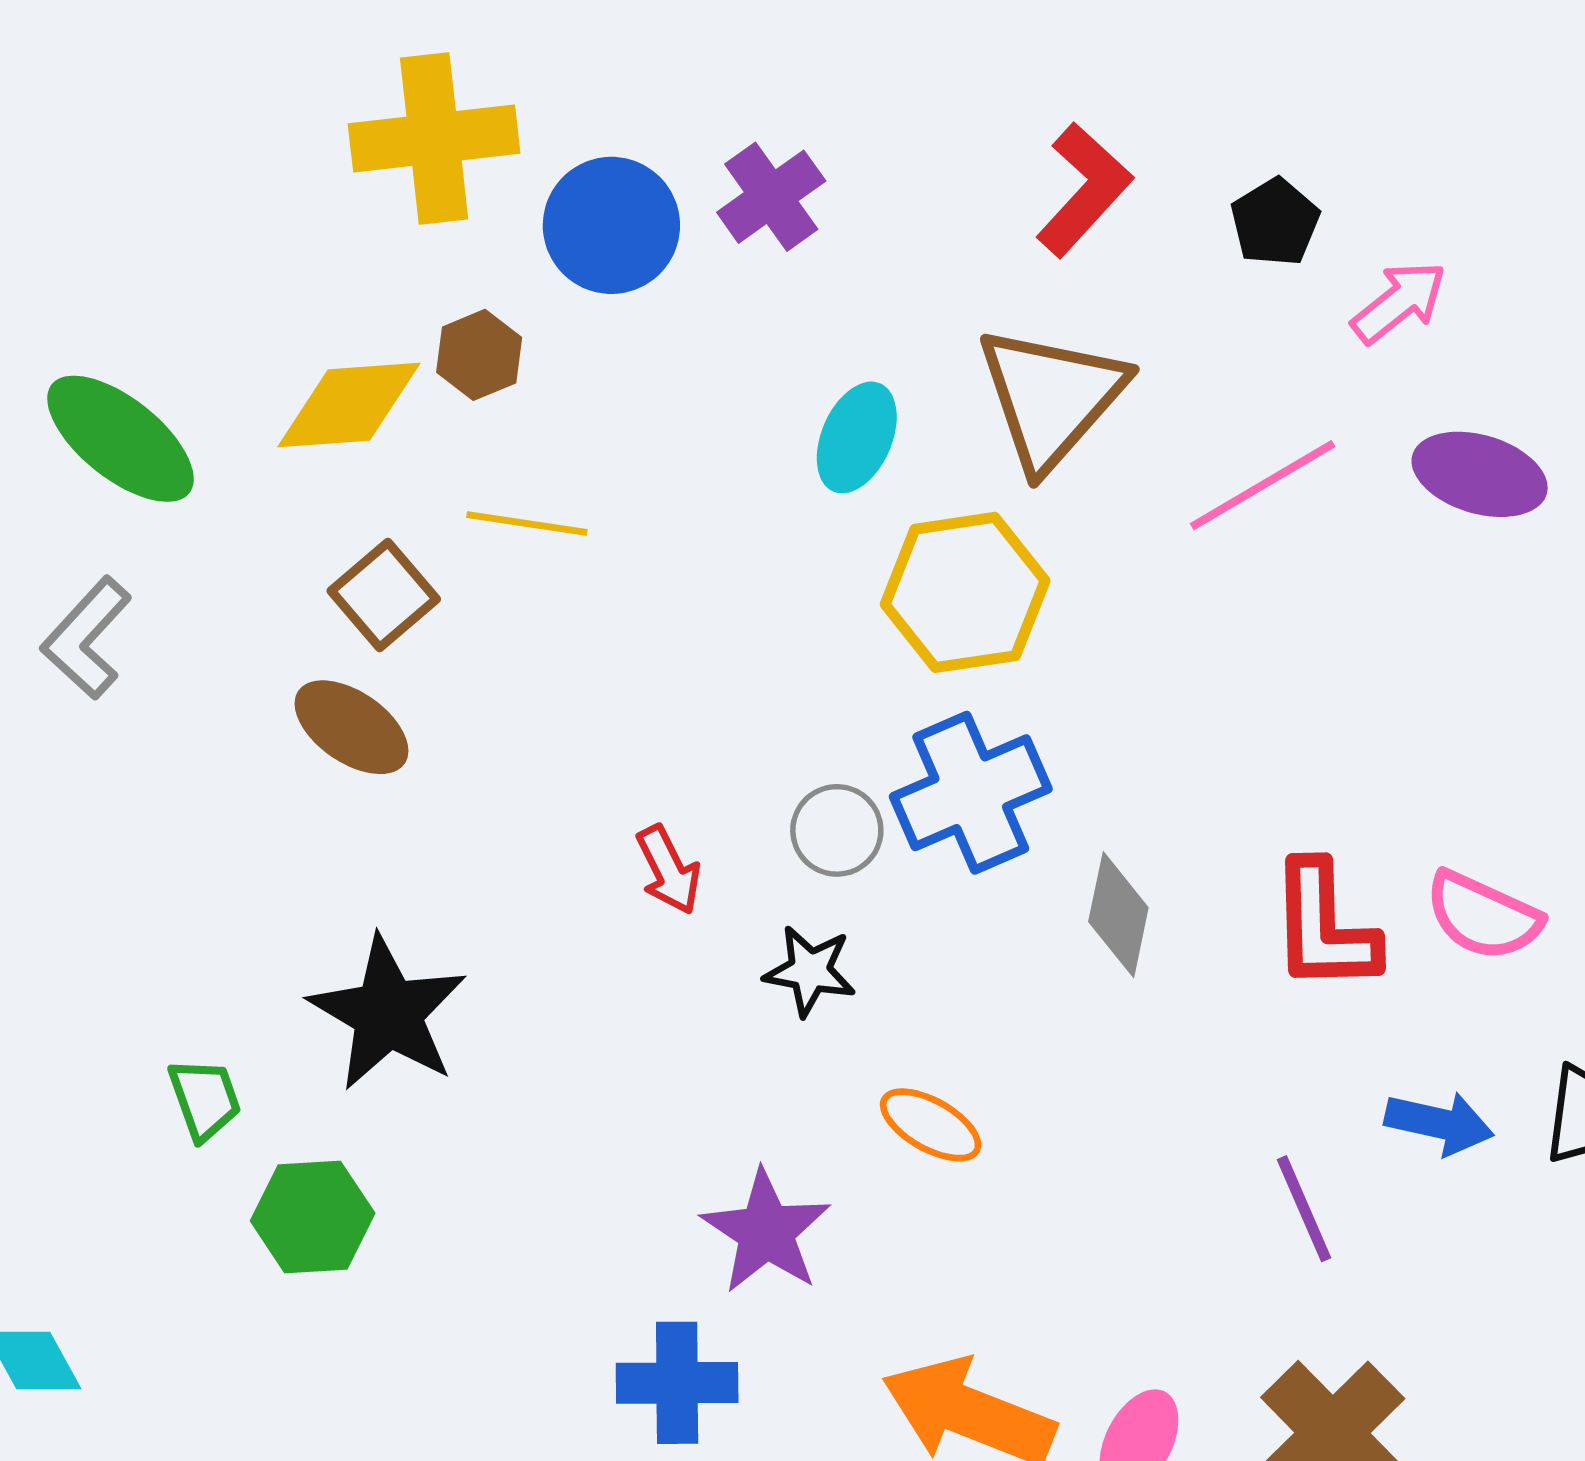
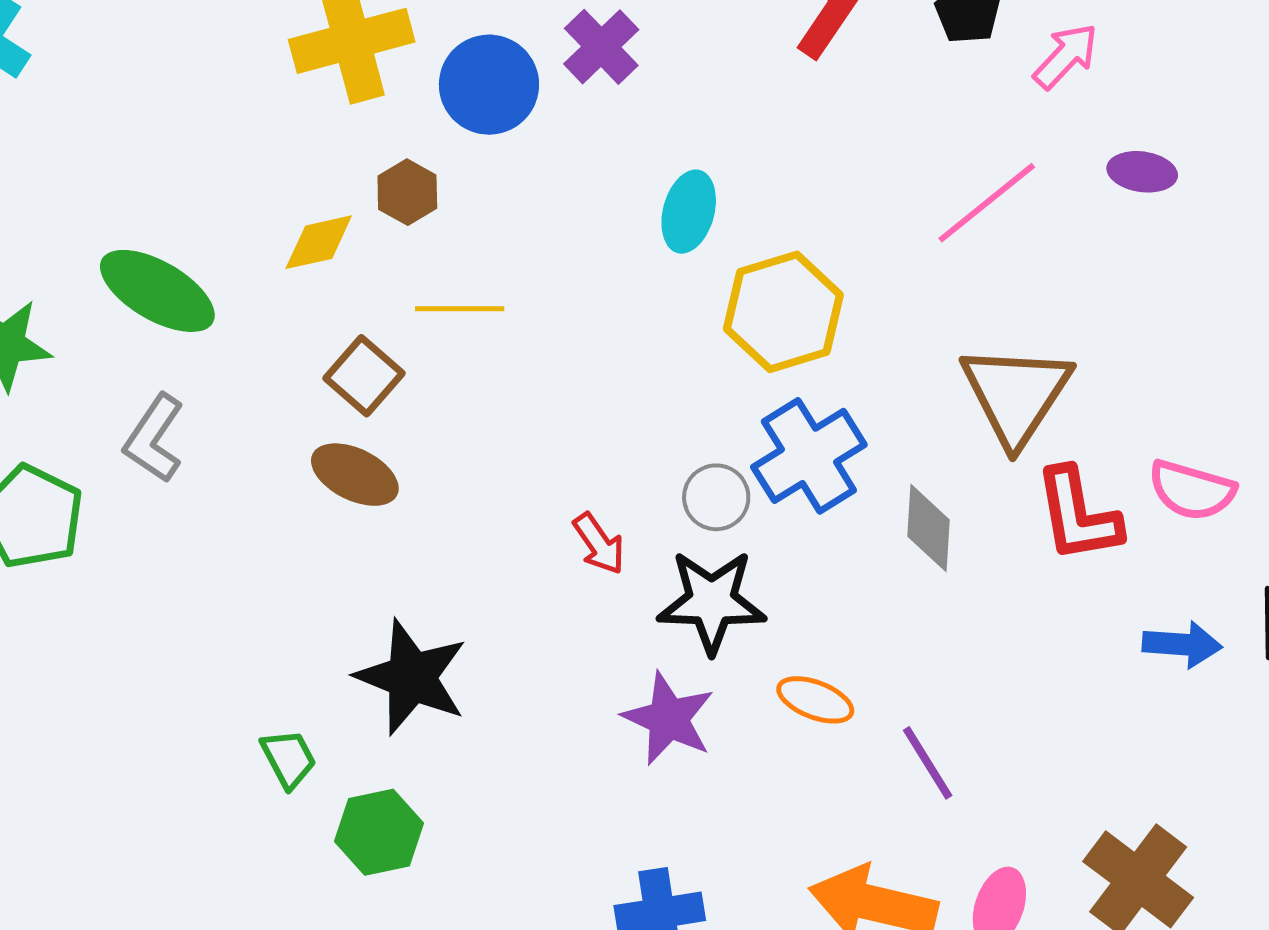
brown triangle: (1051, 397) -> (1016, 395), moved
yellow diamond: (349, 405) -> (319, 242), size x0.7
purple ellipse: (1480, 474) -> (1142, 172), size x0.7
black star: (810, 971) -> (712, 602), size x1.6
purple line: (1304, 1209) -> (928, 763), moved
purple star: (766, 1232) -> (668, 719), moved

